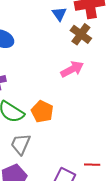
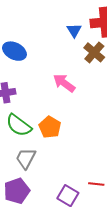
pink arrow: (72, 69) -> (64, 83), moved, turned -120

